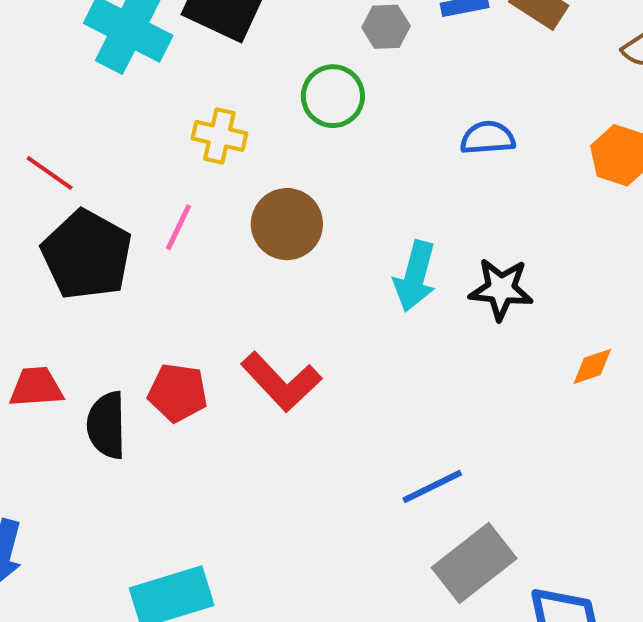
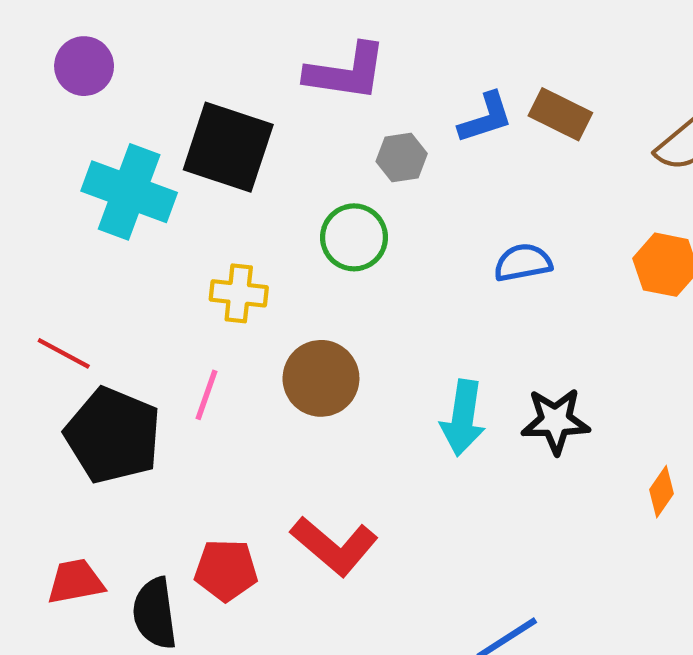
orange diamond: (592, 366) -> (662, 492), turned -30

